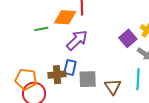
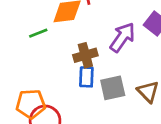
purple arrow: (77, 40) -> (122, 37), moved
brown cross: (57, 75) -> (85, 55), moved

